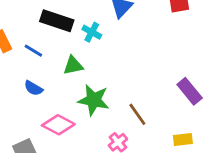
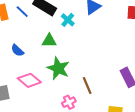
blue line: (33, 51) -> (22, 12), moved

